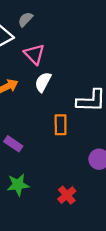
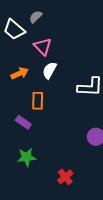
orange rectangle: (61, 125) -> (38, 101), moved
red cross: (67, 195) -> (65, 177), moved

